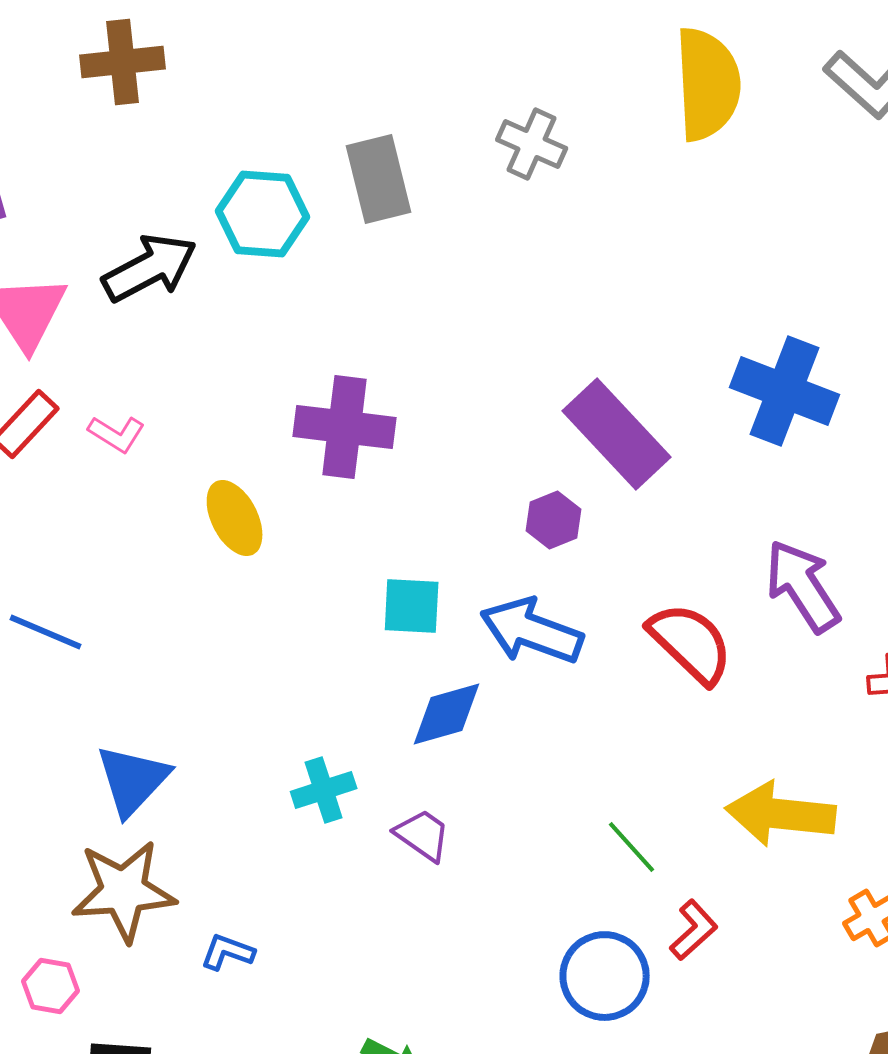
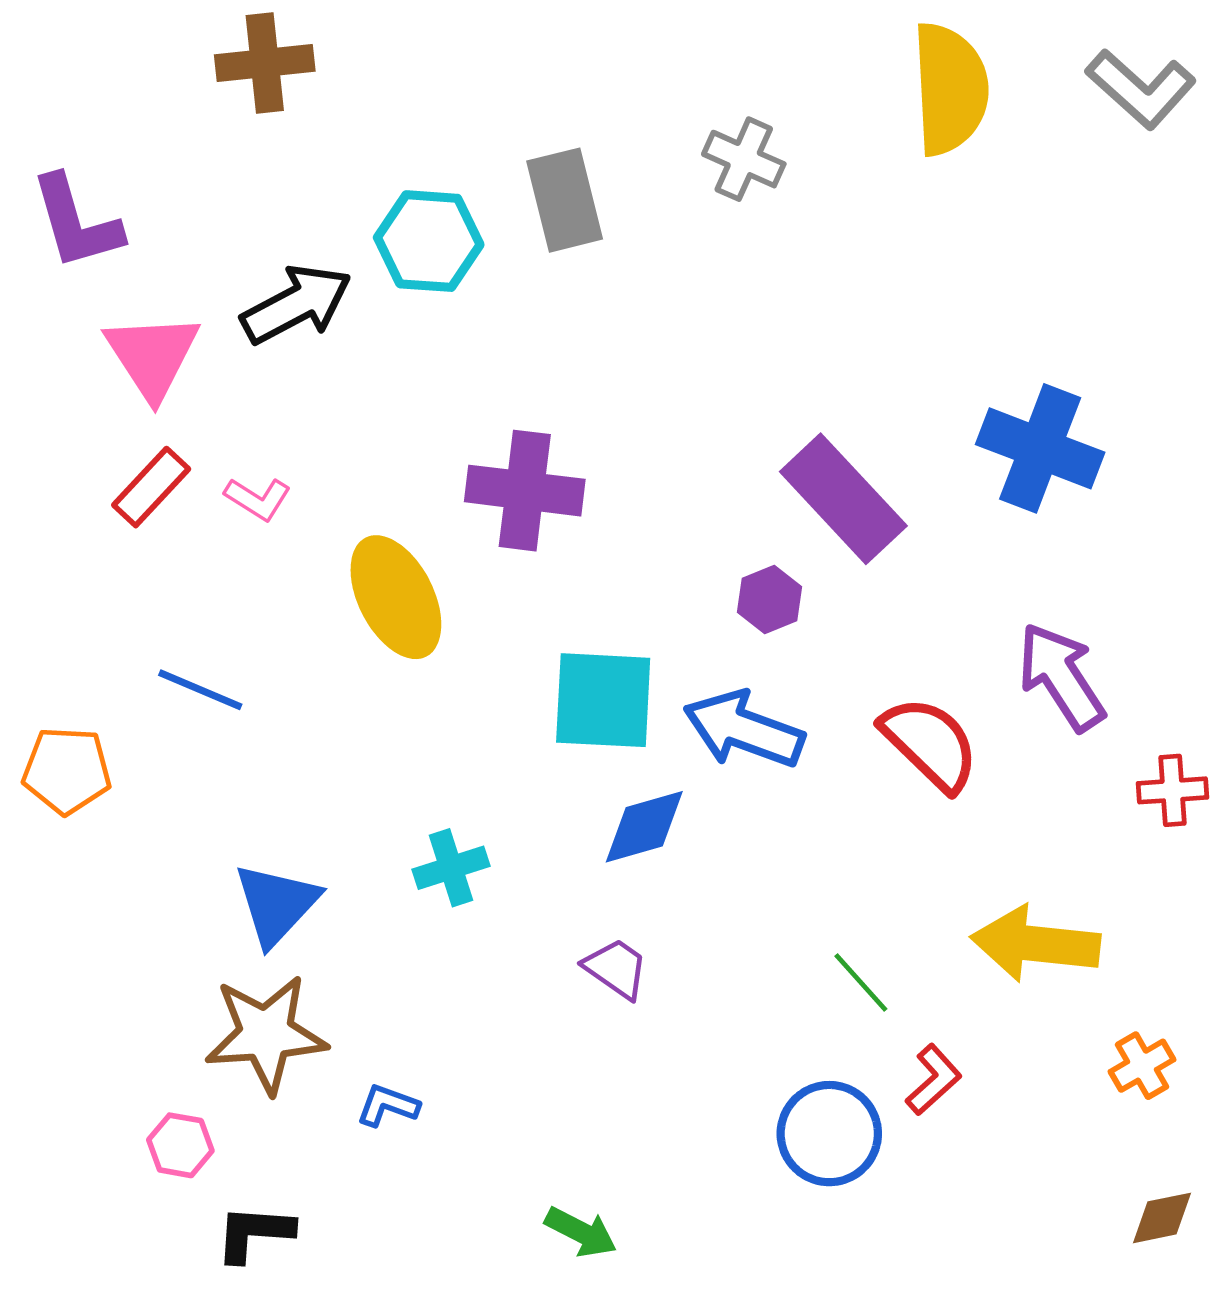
yellow ellipse: (235, 518) -> (396, 597), size x1.4
cyan square: (412, 606) -> (603, 700), size x1.5
blue line: (46, 632) -> (200, 690), moved
cyan cross: (324, 790) -> (451, 868), moved

